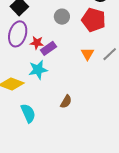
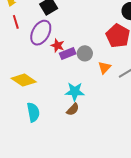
gray circle: (62, 17) -> (85, 53), moved
cyan star: (38, 70) -> (75, 92), moved

